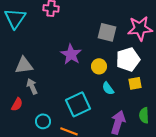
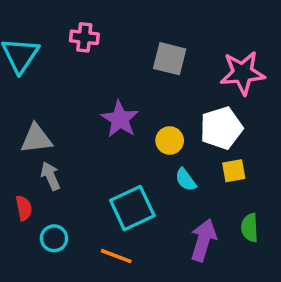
gray square: (107, 32) -> (170, 59), moved
red semicircle: (17, 104) -> (24, 208), turned -40
cyan circle: (43, 121) -> (54, 238), moved

